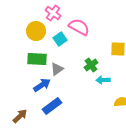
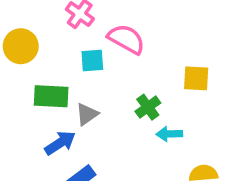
yellow circle: (36, 31) -> (21, 46), moved
cyan square: (60, 39) -> (92, 61), turned 32

